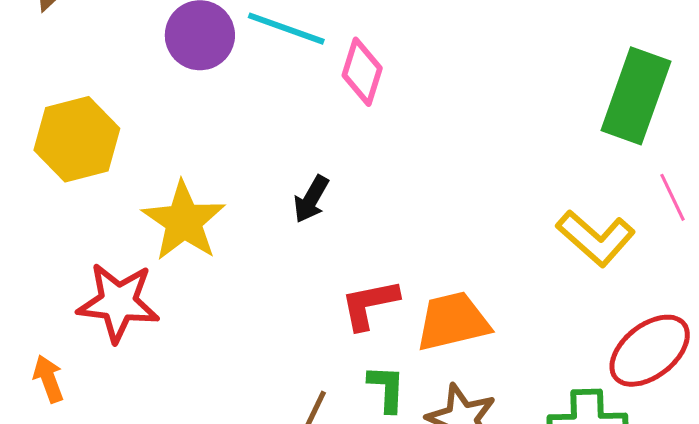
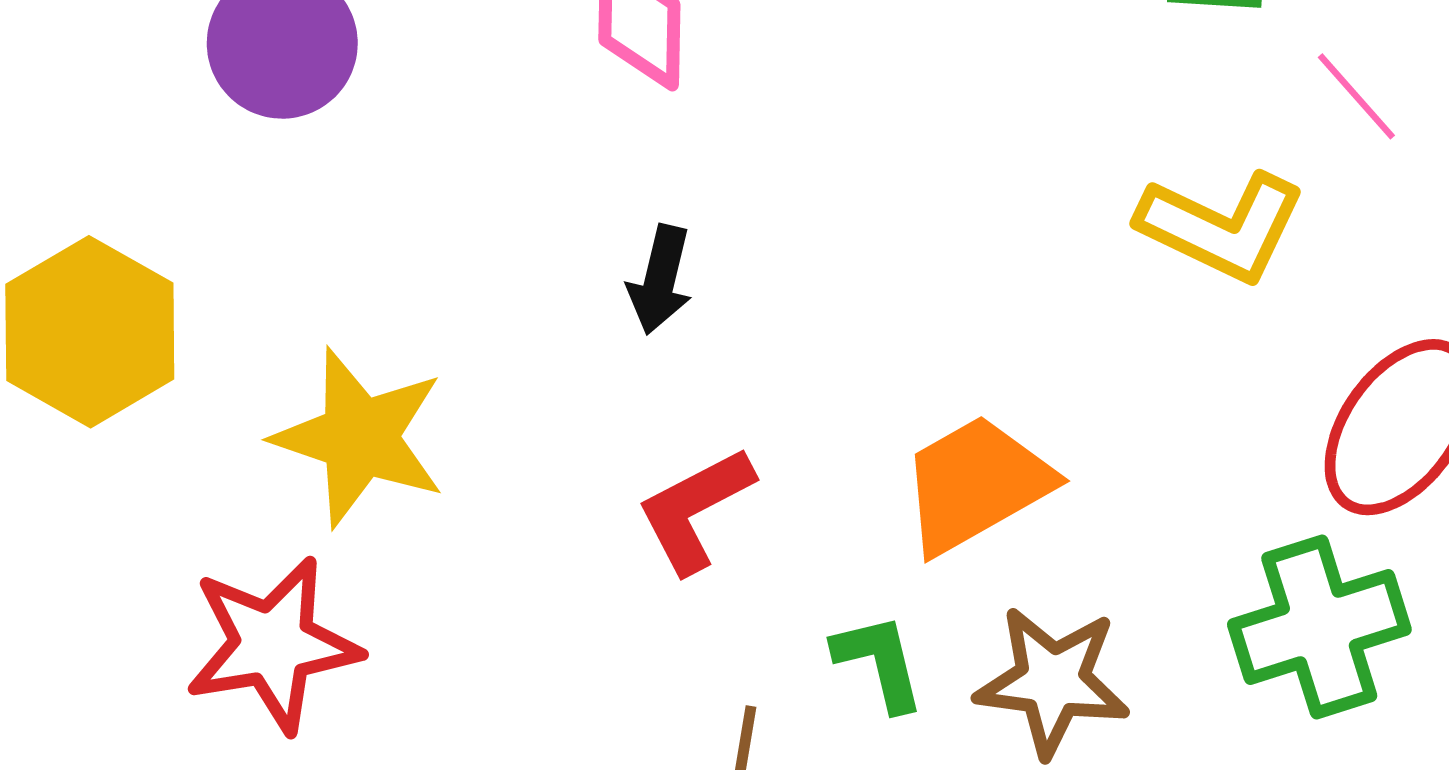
black arrow: (311, 199) -> (660, 280), moved
red L-shape: (369, 304) -> (695, 510), moved

